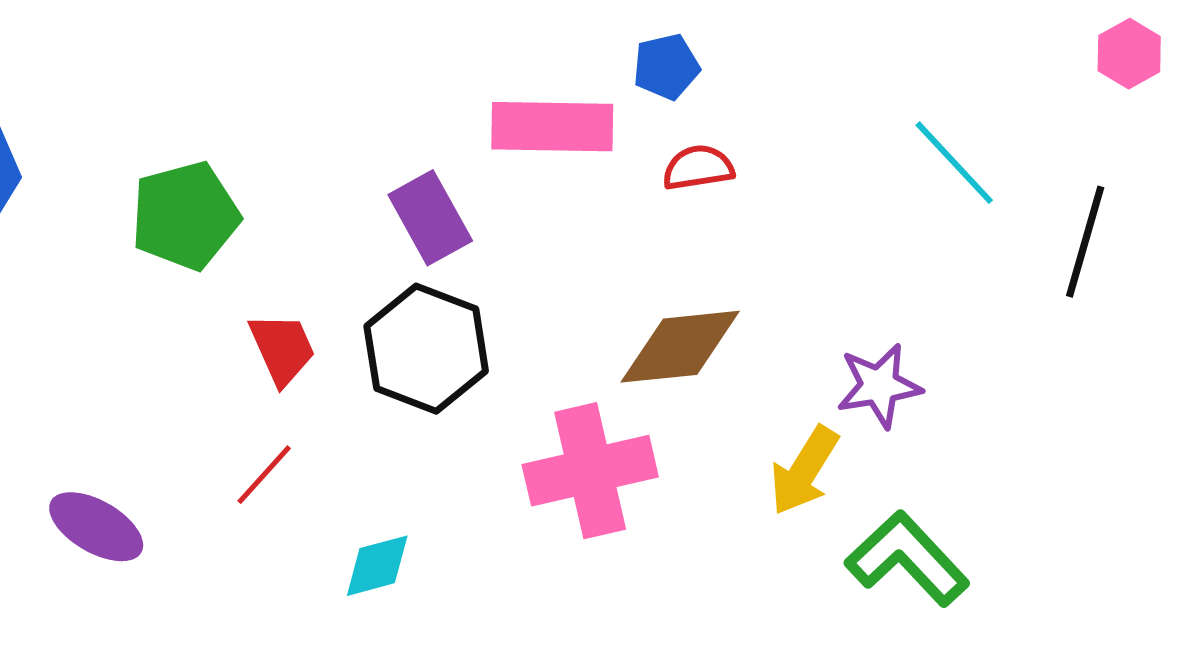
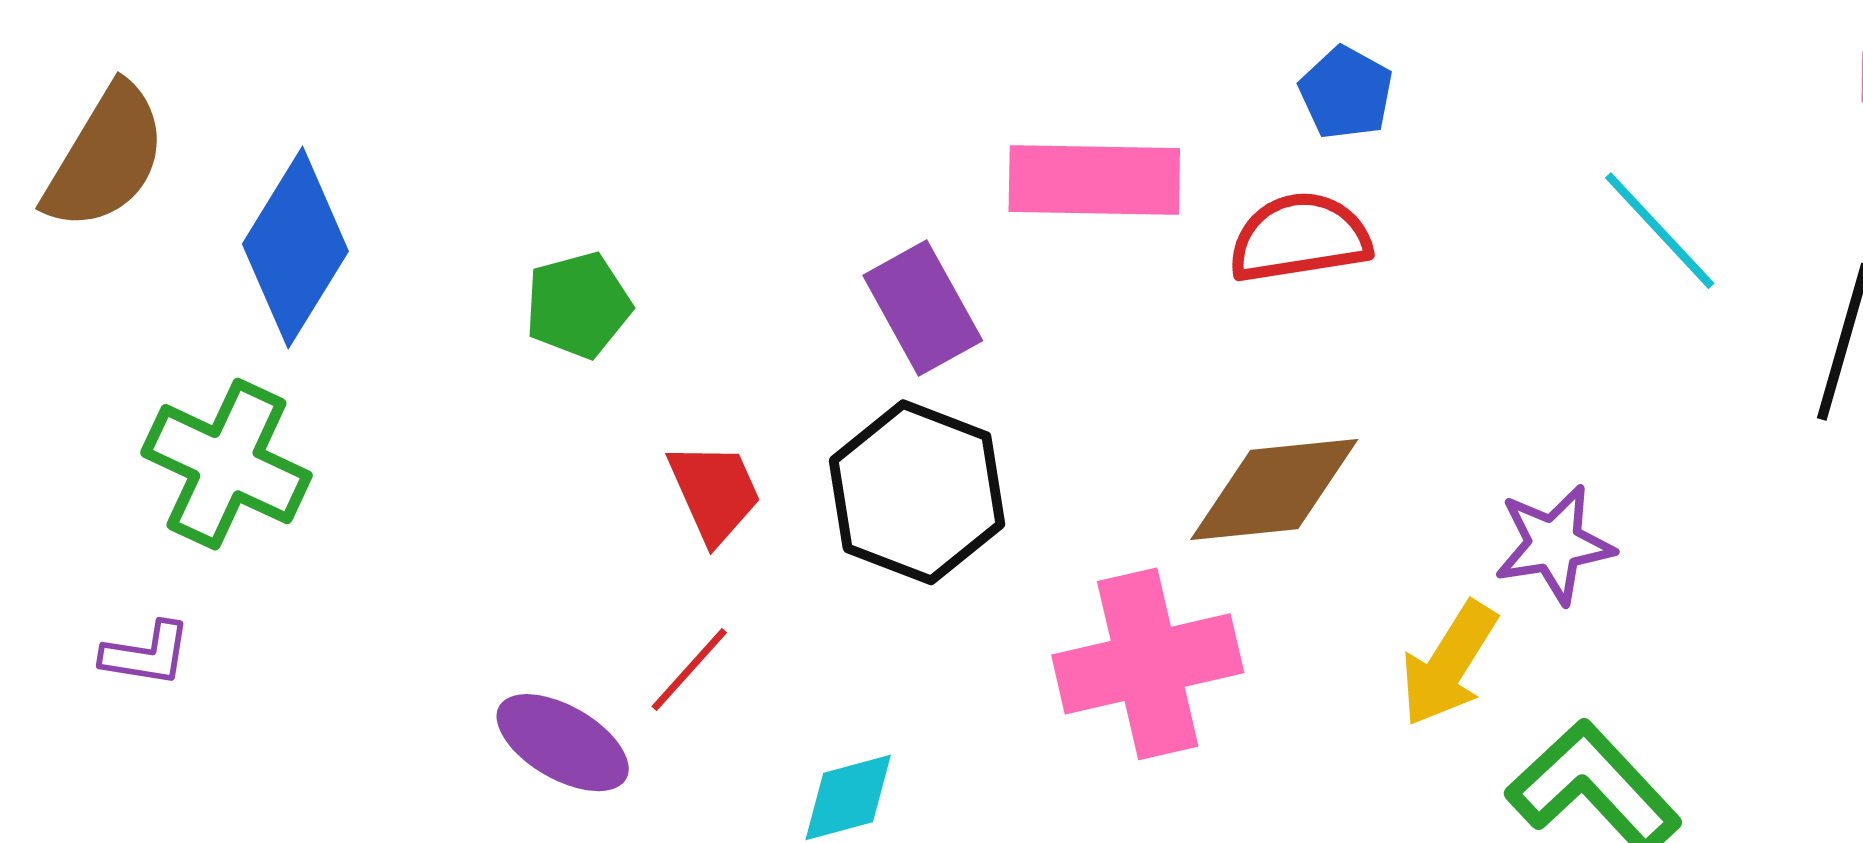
blue pentagon: (666, 67) -> (1346, 93), moved, turned -30
red semicircle: (698, 168) -> (1300, 238), size x1.4
green pentagon: (185, 216) -> (578, 305), size x0.7
purple ellipse: (96, 527) -> (563, 743), moved

